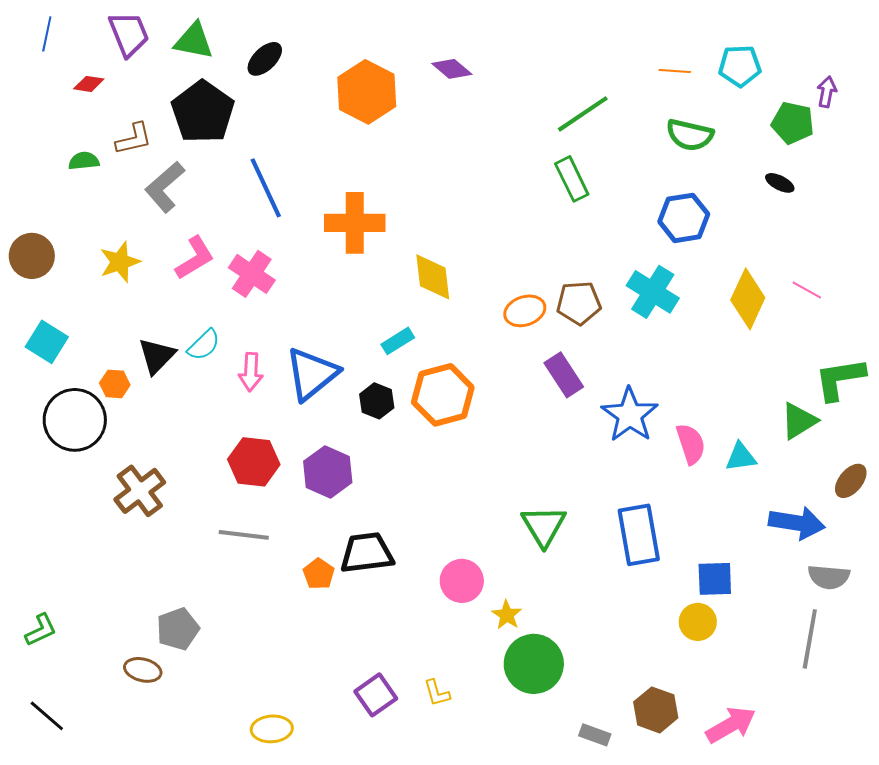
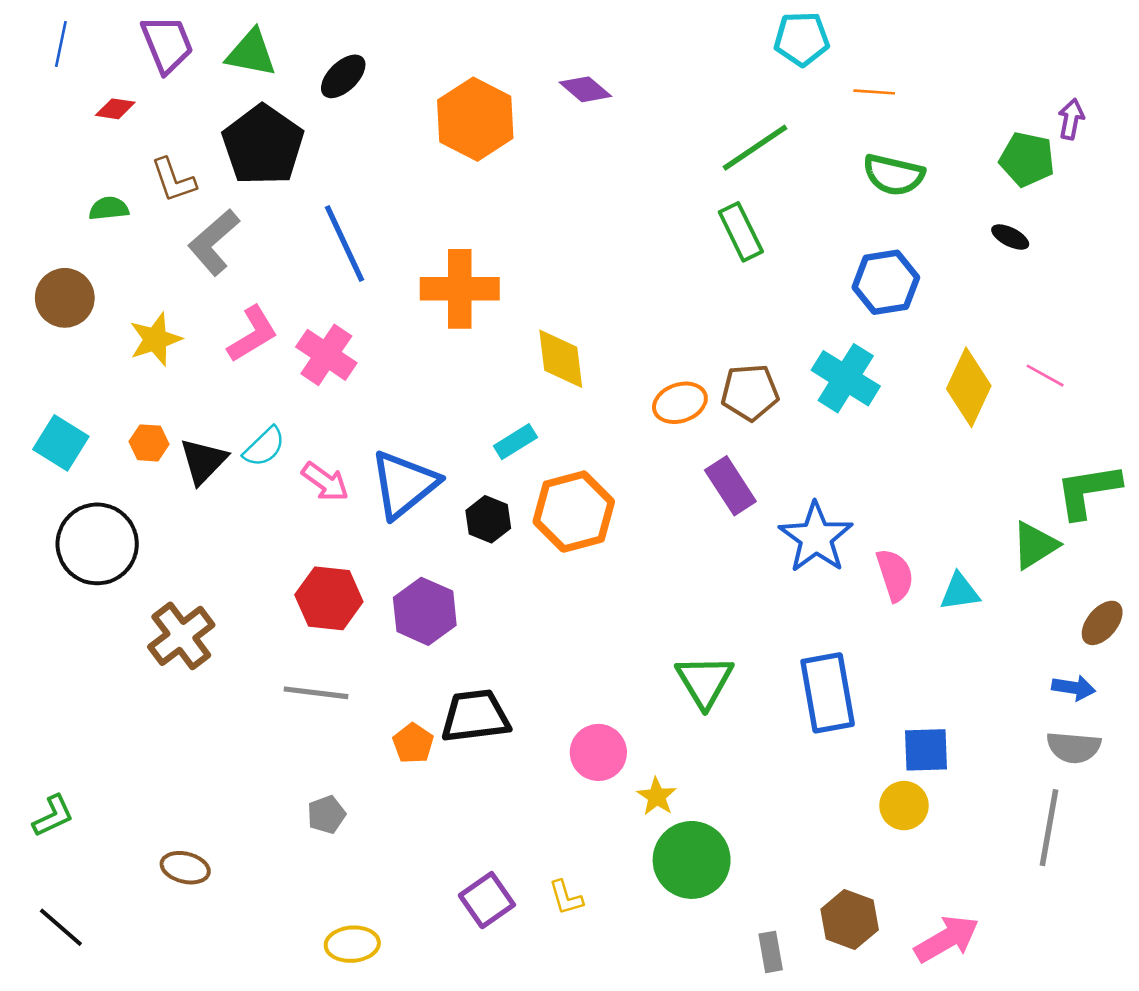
cyan pentagon: (740, 66) -> (802, 39), moved
brown L-shape: (134, 139) -> (174, 180), turned 84
brown circle: (32, 256) -> (65, 298), moved
pink arrow: (251, 372) -> (325, 482), turned -57
orange hexagon: (115, 384) -> (149, 443), moved
blue arrow: (797, 523) -> (1074, 688), moved, size x0.6
gray pentagon: (178, 629) -> (326, 815), moved, size x0.7
gray rectangle: (595, 735) -> (771, 952), turned 60

